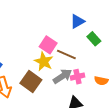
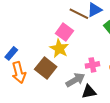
brown line: (66, 54) -> (79, 14), moved
gray arrow: (62, 76) -> (75, 80), moved

